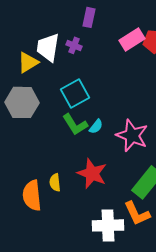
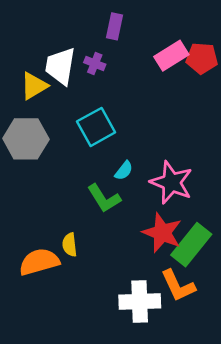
green L-shape: (75, 124) -> (104, 198), moved
red star: (92, 173) -> (162, 233), moved
orange semicircle: (32, 195) -> (39, 262), turned 80

